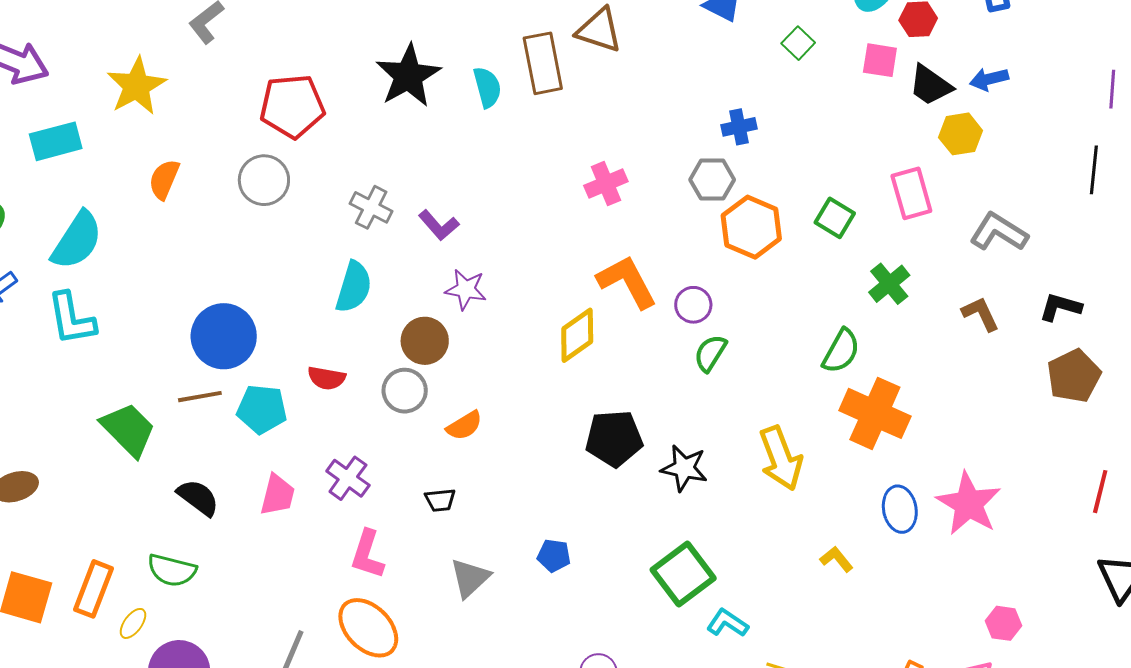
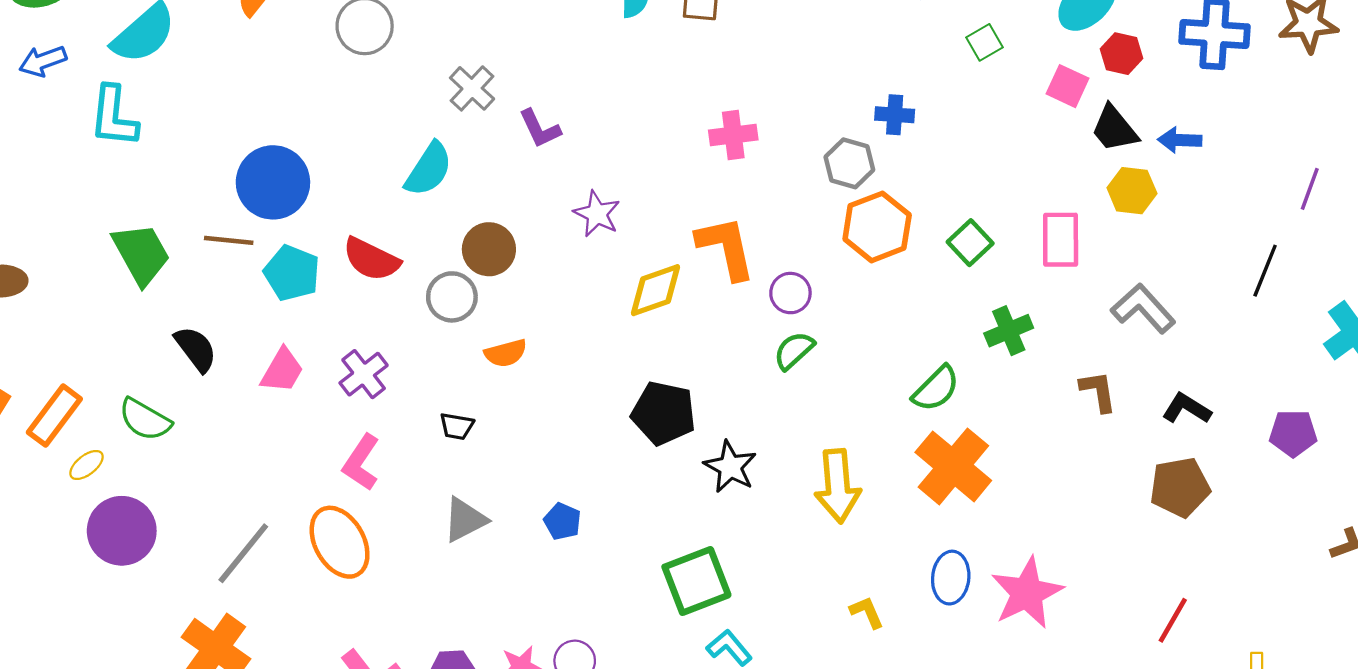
purple star: (466, 289) -> (597, 214), moved
red semicircle: (327, 378) -> (371, 259), size x1.4

